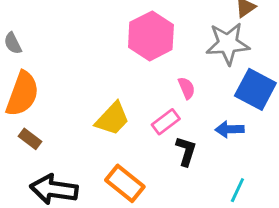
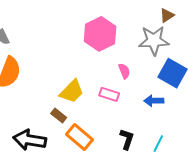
pink rectangle: (166, 122) -> (109, 94), turned 54
brown rectangle: (30, 139) -> (59, 116), moved
black L-shape: (186, 151) -> (127, 139), moved

